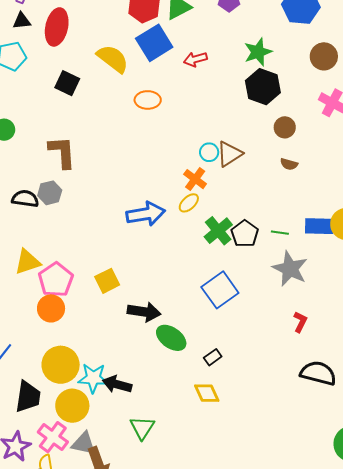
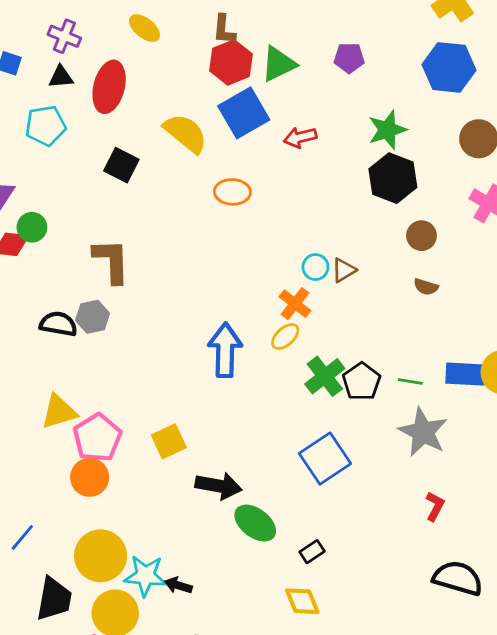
brown triangle: (229, 154) -> (344, 270), size x0.7
blue arrow: (146, 214) -> (225, 350), turned -81
black arrow: (117, 384) -> (178, 585), size x0.7

